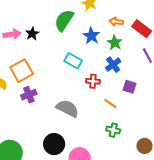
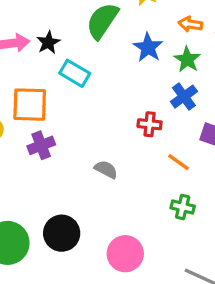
cyan rectangle: (73, 61) -> (75, 73), moved
orange square: (22, 71) -> (30, 105), turned 30
gray semicircle: (67, 108) -> (106, 169), size x0.6
black circle: (54, 144) -> (62, 233), moved

